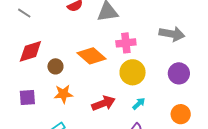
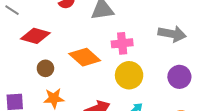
red diamond: (30, 51) -> (35, 36), moved, turned 32

